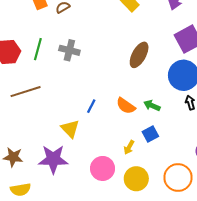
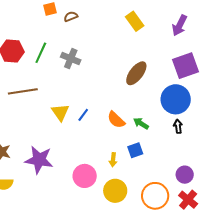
yellow triangle: (70, 129) -> (60, 112), moved
yellow arrow: (129, 147) -> (113, 160), turned -32

